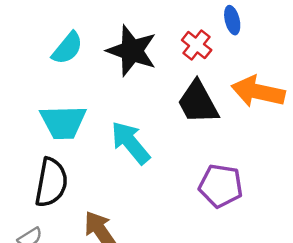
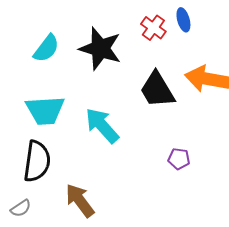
red cross: (197, 45) -> (153, 28), moved
purple pentagon: (221, 186) -> (179, 159), size x0.6

